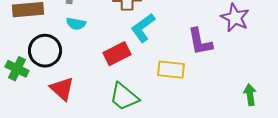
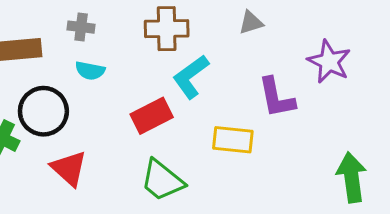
green arrow: (250, 95) -> (352, 177), size x1.5

